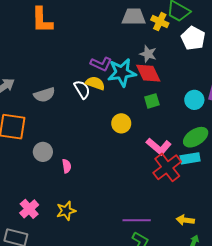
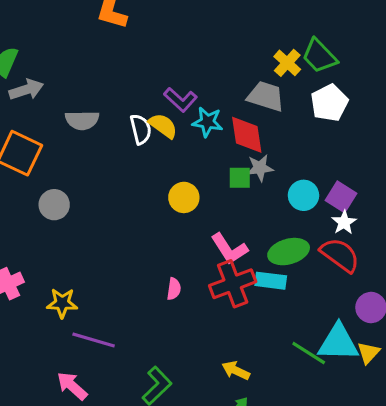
gray trapezoid: (134, 17) -> (266, 96), moved
gray star: (148, 54) -> (260, 168), moved, turned 30
cyan star: (122, 73) -> (208, 122), size x0.7
pink semicircle: (67, 166) -> (174, 289), moved
purple line: (137, 220) -> (94, 340), moved

